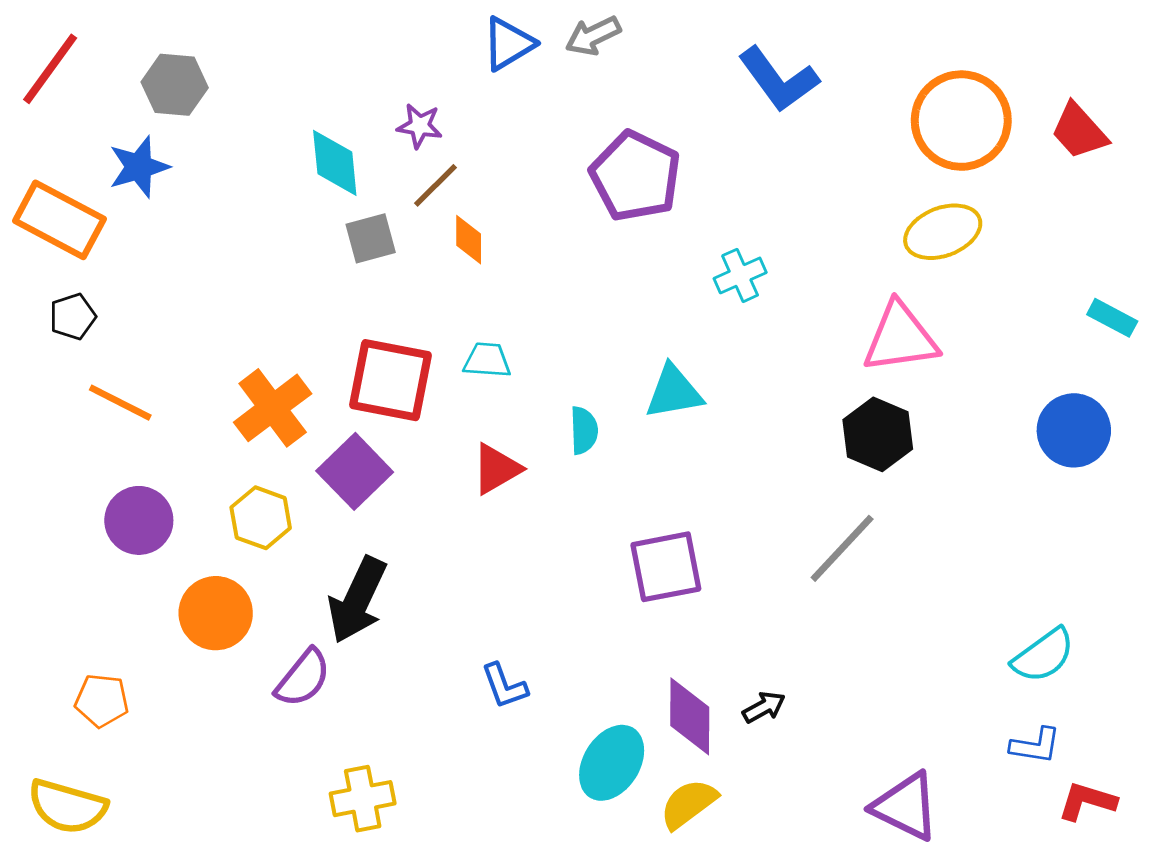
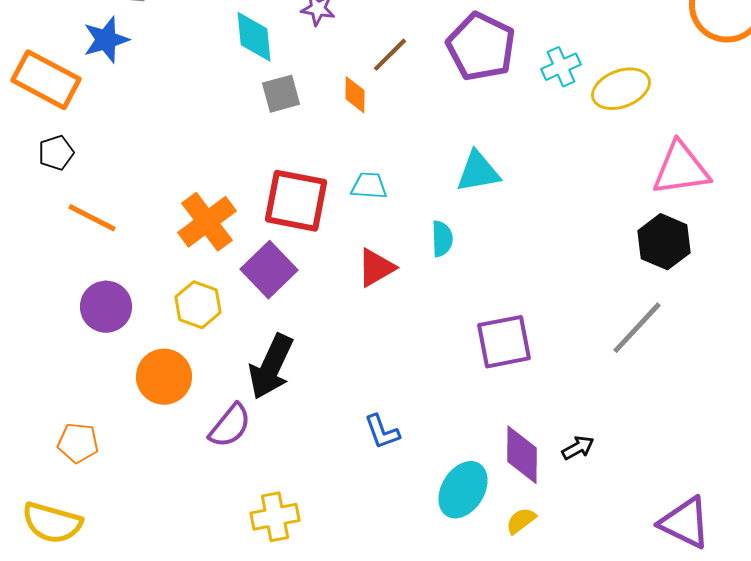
brown line: (435, 185) -> (390, 55), moved
yellow ellipse: (943, 232) -> (621, 89), moved
cyan cross: (740, 275) -> (561, 67), moved
cyan triangle: (674, 392) -> (478, 172), moved
yellow semicircle: (688, 804) -> (521, 521), size x0.7

